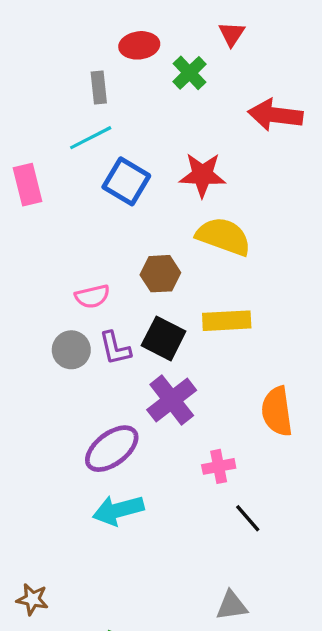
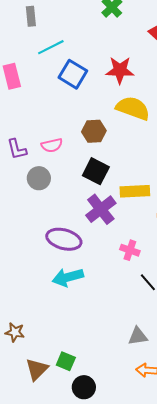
gray rectangle: (99, 87) -> (31, 16), moved
yellow rectangle: (227, 321) -> (135, 191), moved
purple L-shape: (115, 348) -> (17, 149), moved
purple ellipse: (112, 449) -> (64, 239), turned 52
pink cross: (219, 466) -> (130, 250), turned 30

